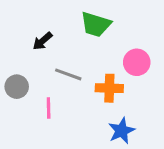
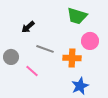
green trapezoid: (96, 24) -> (77, 16), moved
pink line: (49, 108) -> (32, 71), turned -48

